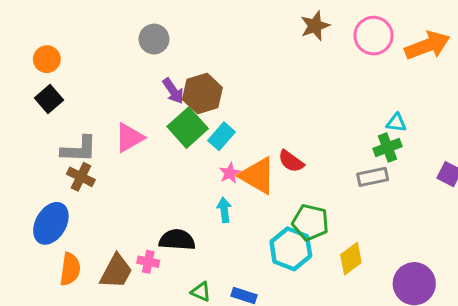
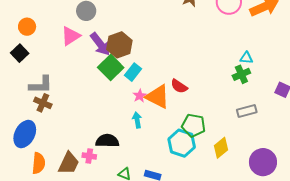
orange circle: (47, 59) -> (27, 27), moved
purple arrow: (173, 91) -> (100, 44), size x1.4
pink triangle: (129, 138) -> (71, 36), moved
gray rectangle: (373, 177) -> (247, 111), moved

